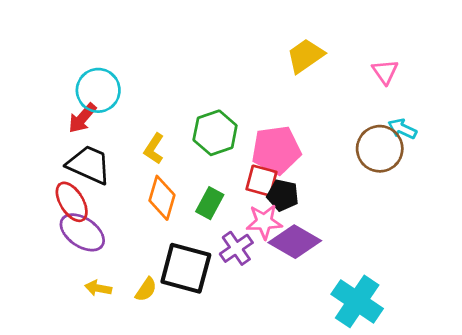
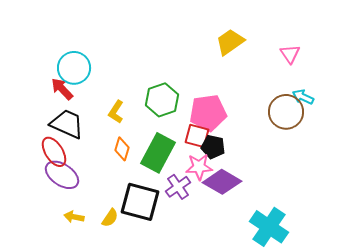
red arrow: (82, 118) -> (62, 89), turned 95
orange diamond: (162, 198) -> (122, 149), size x0.7
green rectangle: (210, 203) -> (158, 153), size x1.6

